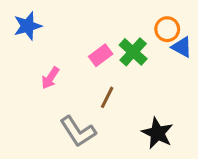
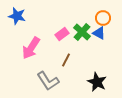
blue star: (28, 26) -> (17, 16), turned 30
blue triangle: (182, 47) -> (99, 33), moved
pink arrow: (50, 78) -> (31, 48), size x1.6

